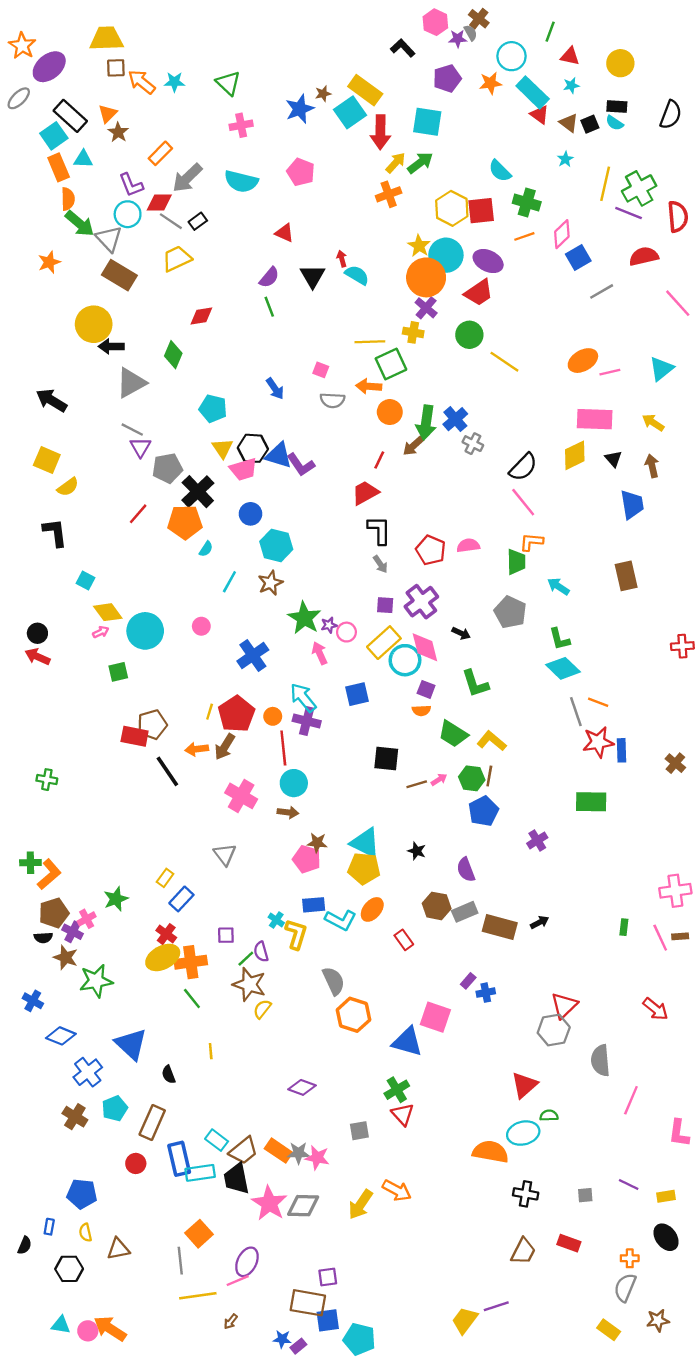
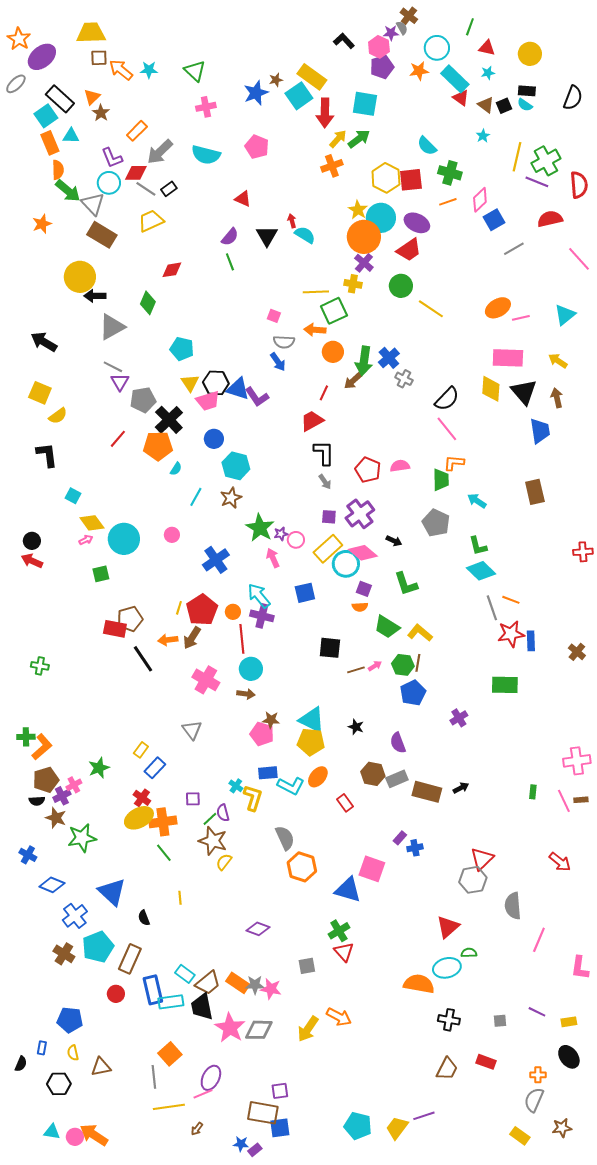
pink hexagon: (435, 22) -> (379, 47), moved
blue arrow: (275, 389) -> (278, 362), moved
yellow diamond: (575, 455) -> (491, 389), turned -60
black triangle: (613, 459) -> (524, 392), size x1.8
pink diamond: (425, 647) -> (363, 553), turned -36
purple cross: (73, 932) -> (62, 796), turned 36
cyan pentagon: (115, 1108) -> (98, 947), size x1.4
cyan pentagon: (359, 1339) -> (358, 1126), moved

